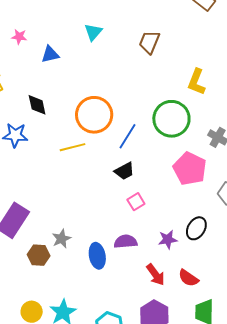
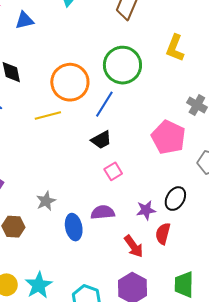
green circle: (171, 119) -> (122, 65), moved
gray star: (61, 239) -> (46, 201), moved
red semicircle: (188, 278) -> (163, 234), moved, turned 70

